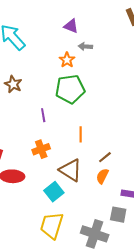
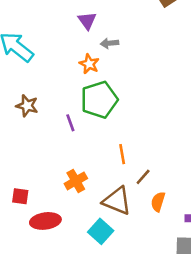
purple triangle: (71, 26) -> (87, 21), turned 42
purple line: (43, 115) -> (70, 123), moved
brown line: (105, 157) -> (143, 177), moved

